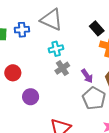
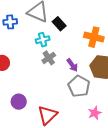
black rectangle: (97, 28) -> (59, 24), moved
purple circle: (31, 97) -> (19, 102), moved

